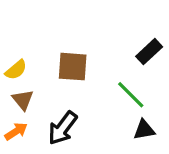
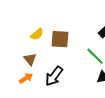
yellow semicircle: (16, 70) -> (37, 34), moved

